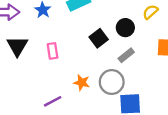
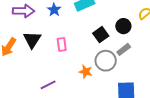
gray circle: (112, 82) -> (106, 61), moved
purple line: (53, 101) -> (48, 85), moved

